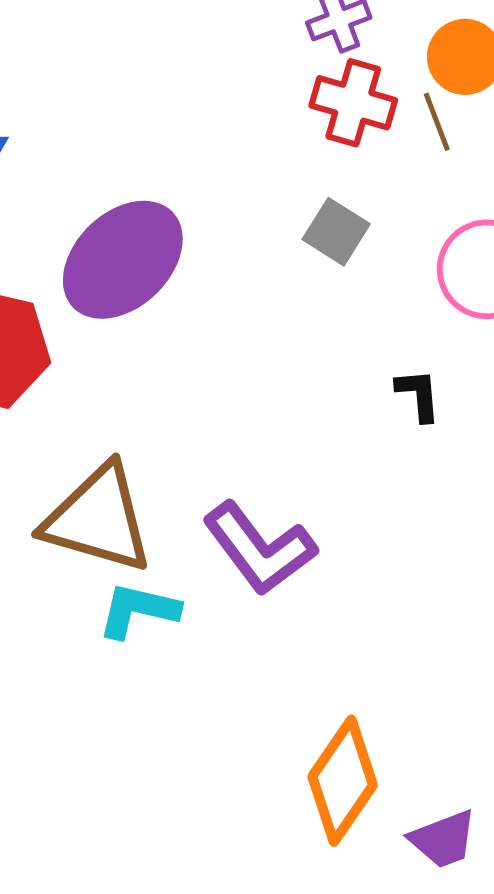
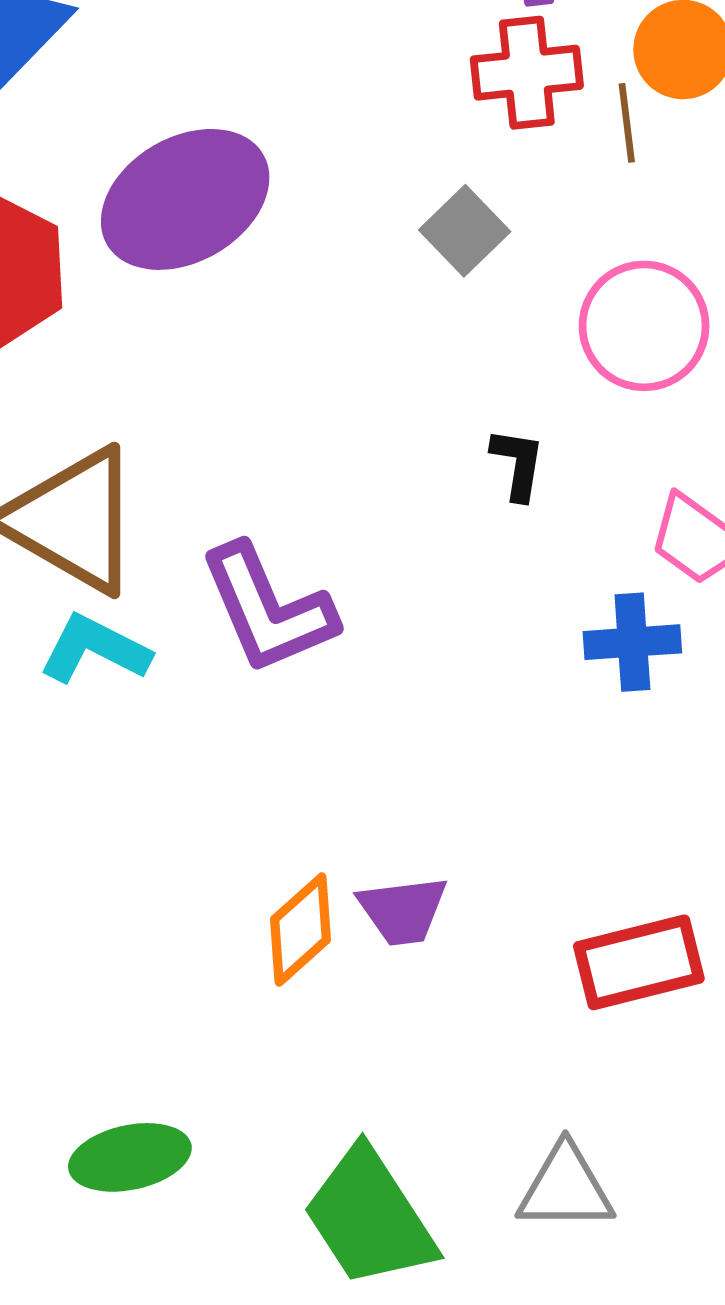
red cross: (353, 103) -> (527, 73), turned -36
orange diamond: (343, 781) -> (300, 930), size x0.7
purple trapezoid: (443, 839) -> (403, 910), moved

